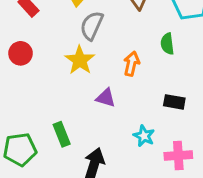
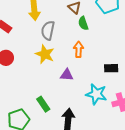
green semicircle: (167, 44) -> (83, 23), moved
cyan star: (144, 136) -> (96, 94), size x1.5

